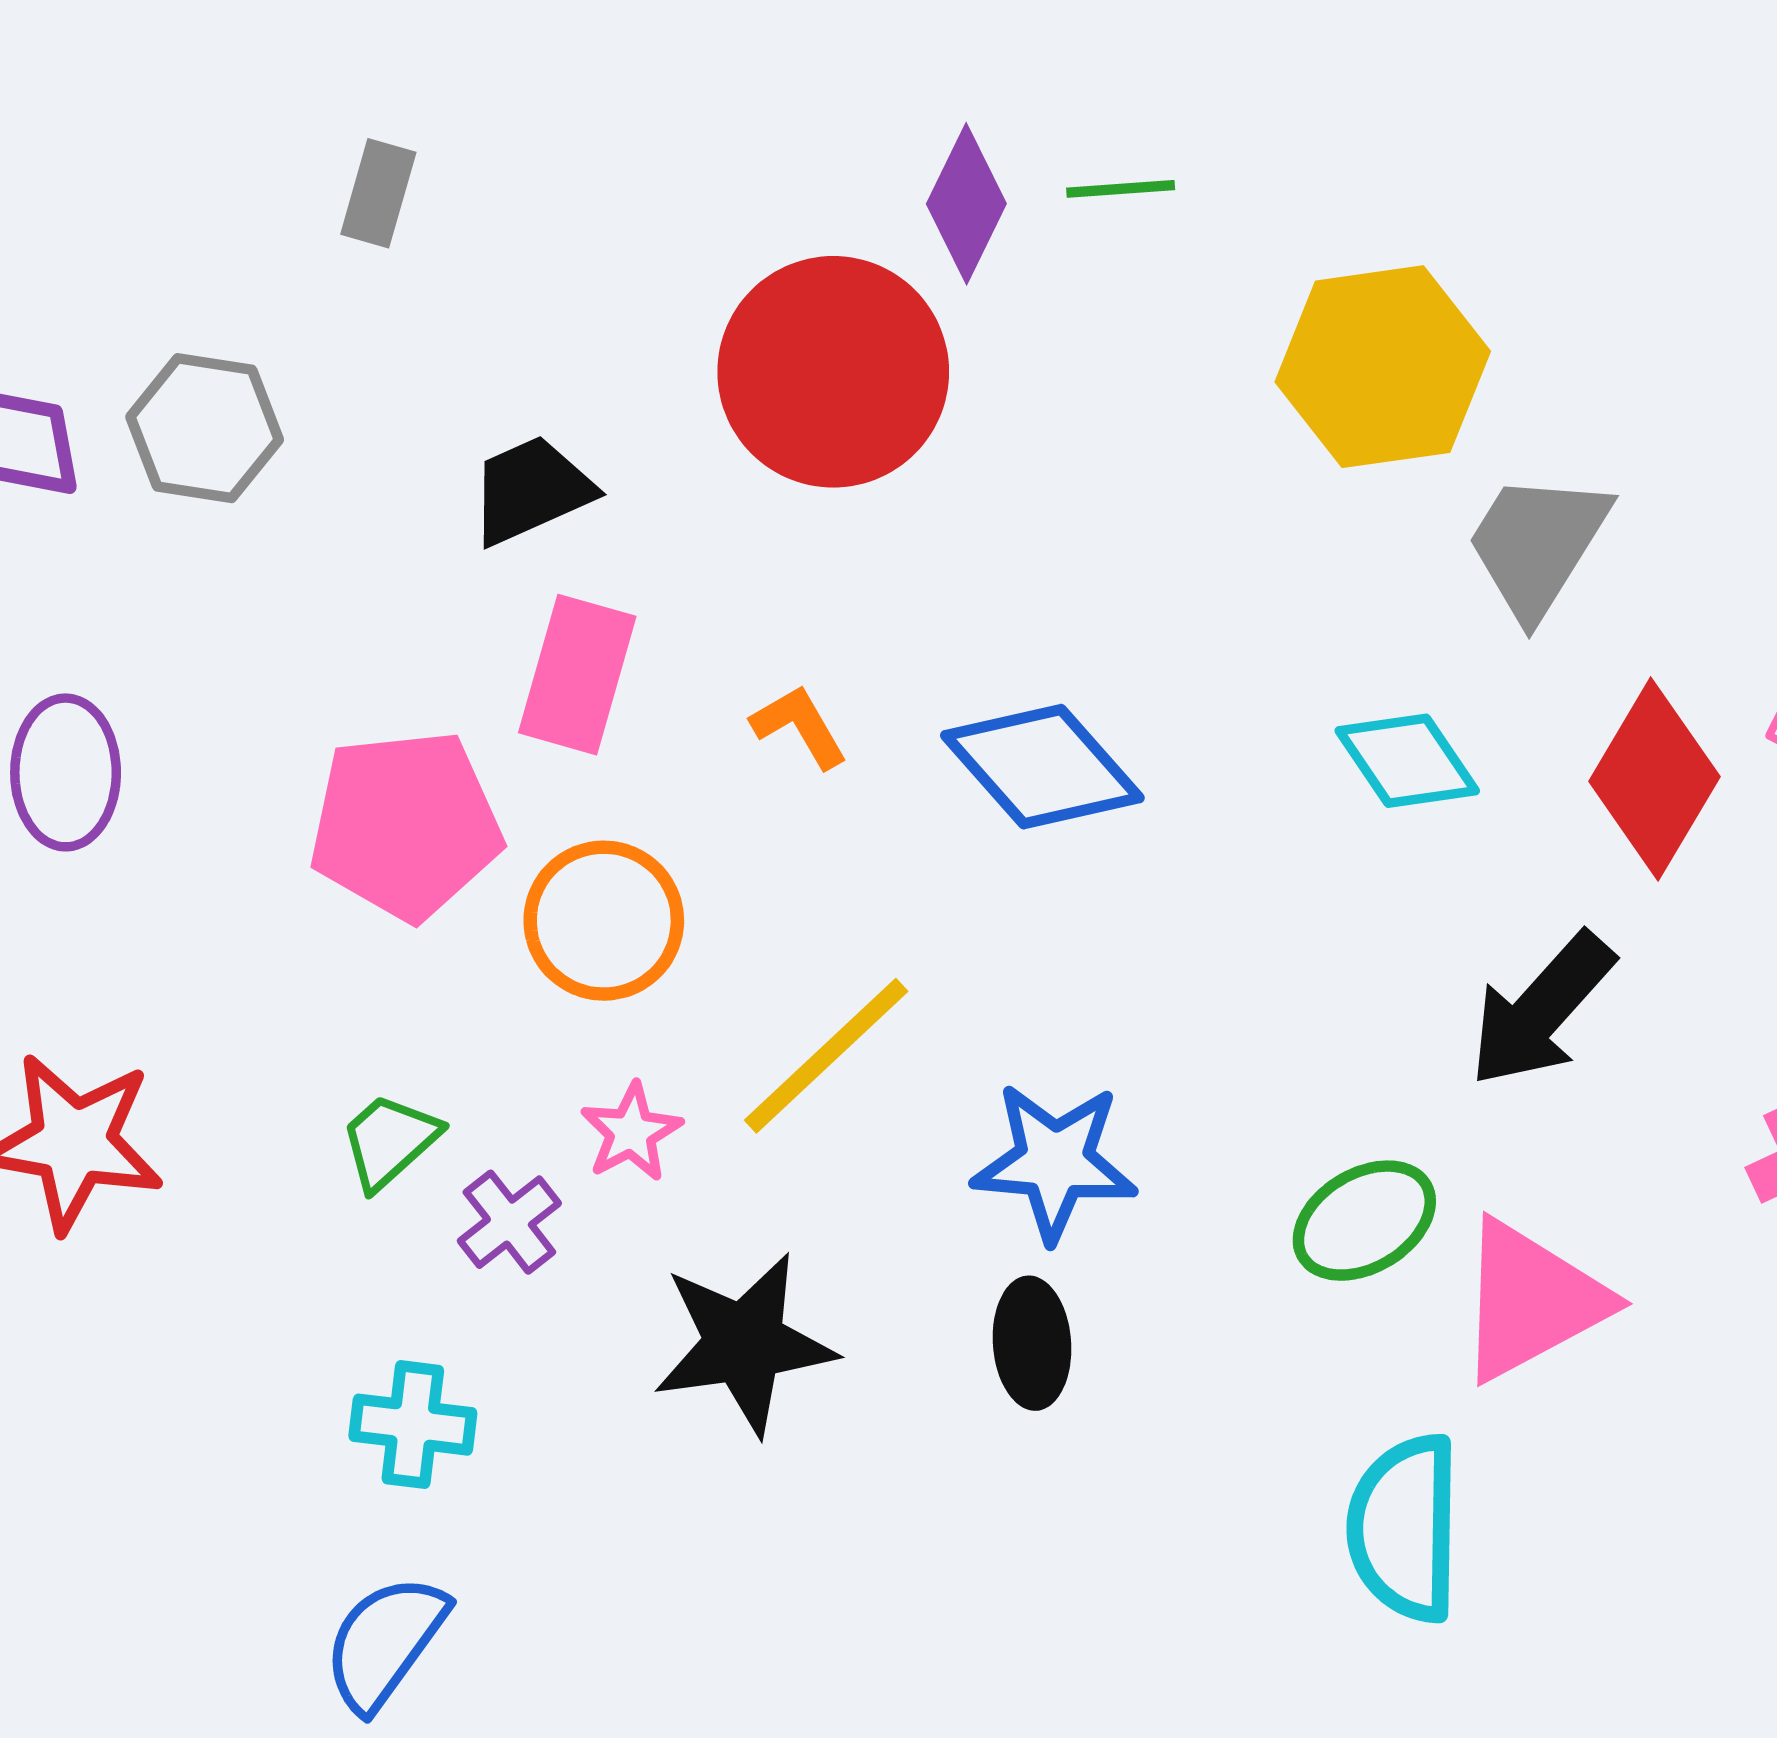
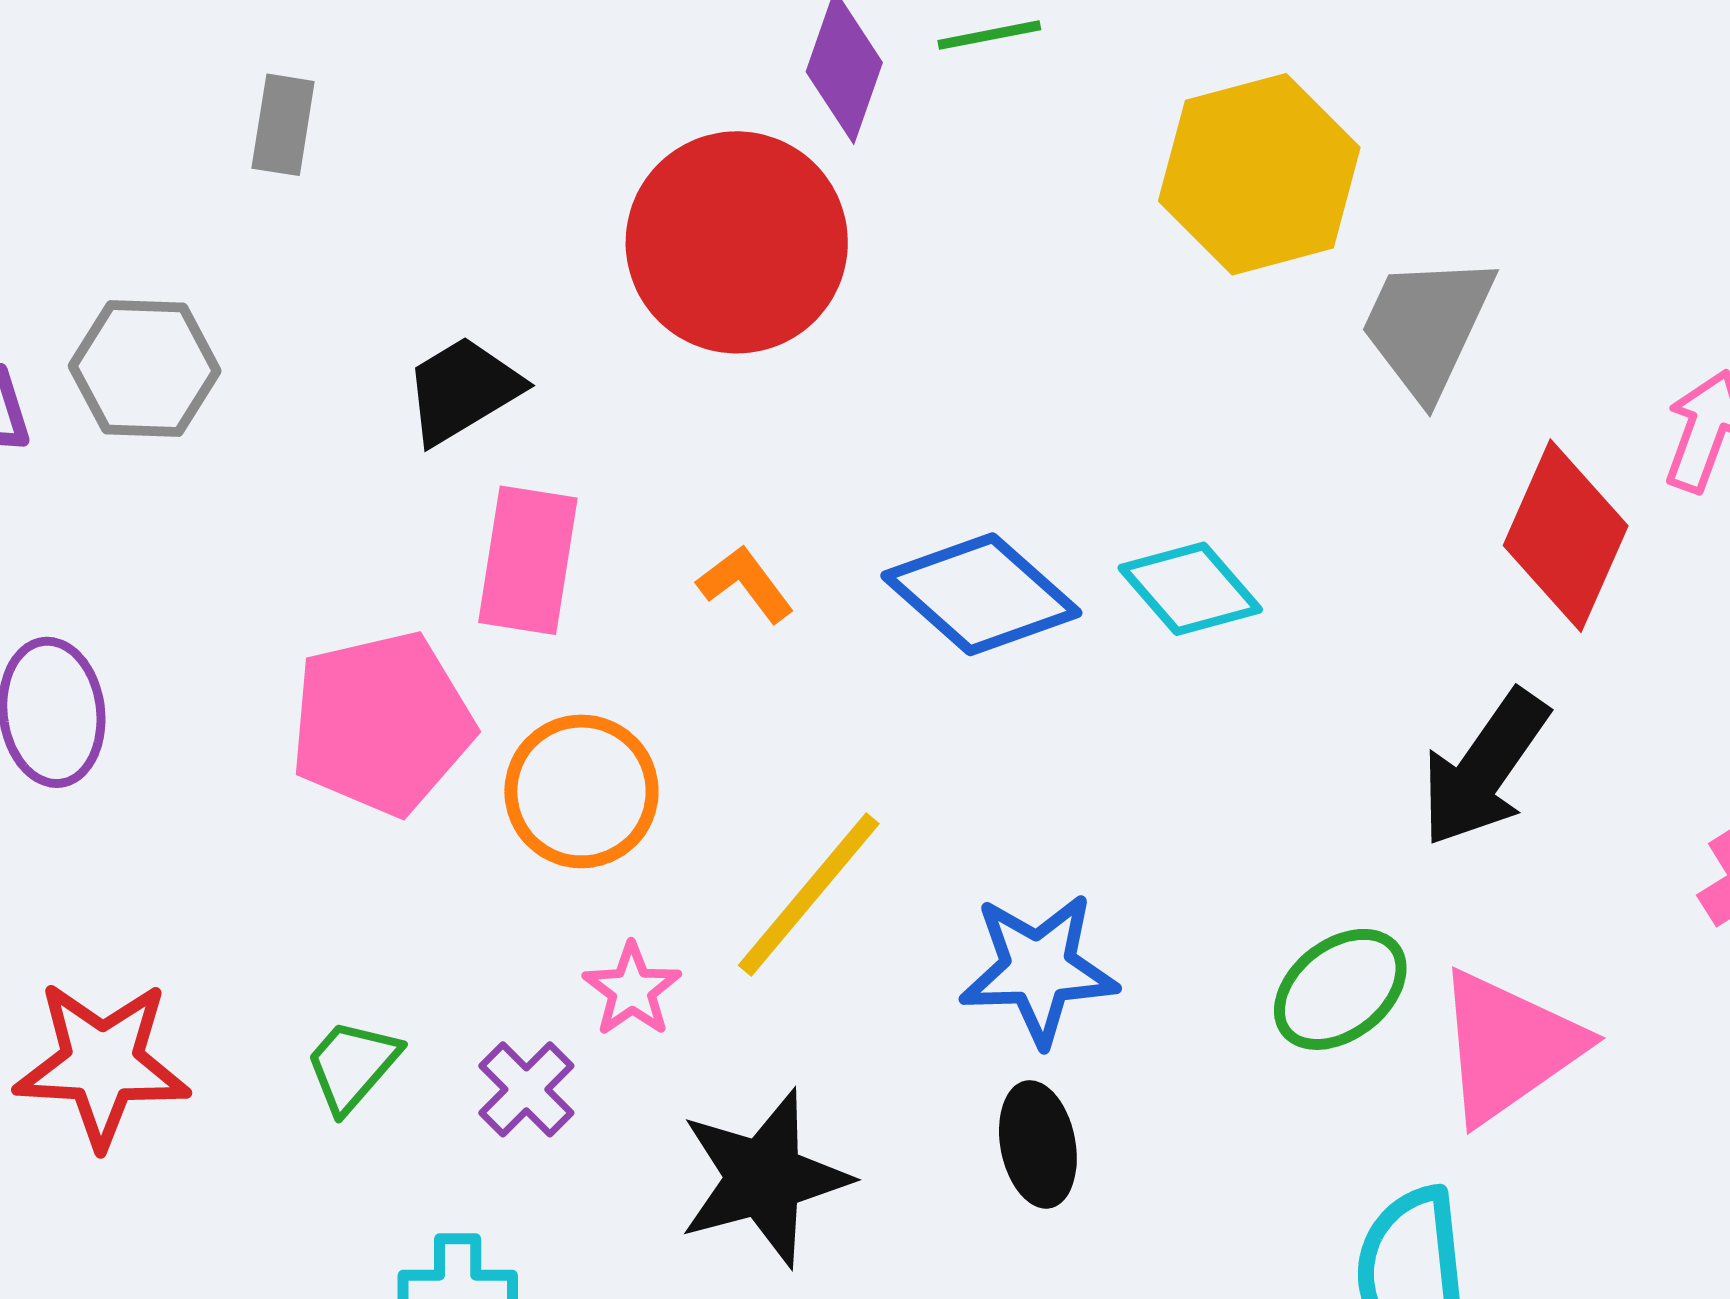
cyan diamond: (1407, 761) -> (1190, 589), moved
green trapezoid: (389, 1141) -> (352, 1065), moved

